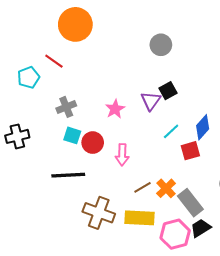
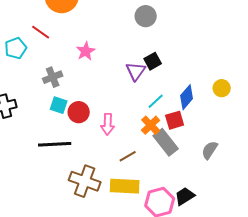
pink star: (115, 109) -> (86, 51), moved
orange cross: (166, 188) -> (151, 125), moved
gray rectangle: (190, 203) -> (166, 142), moved

